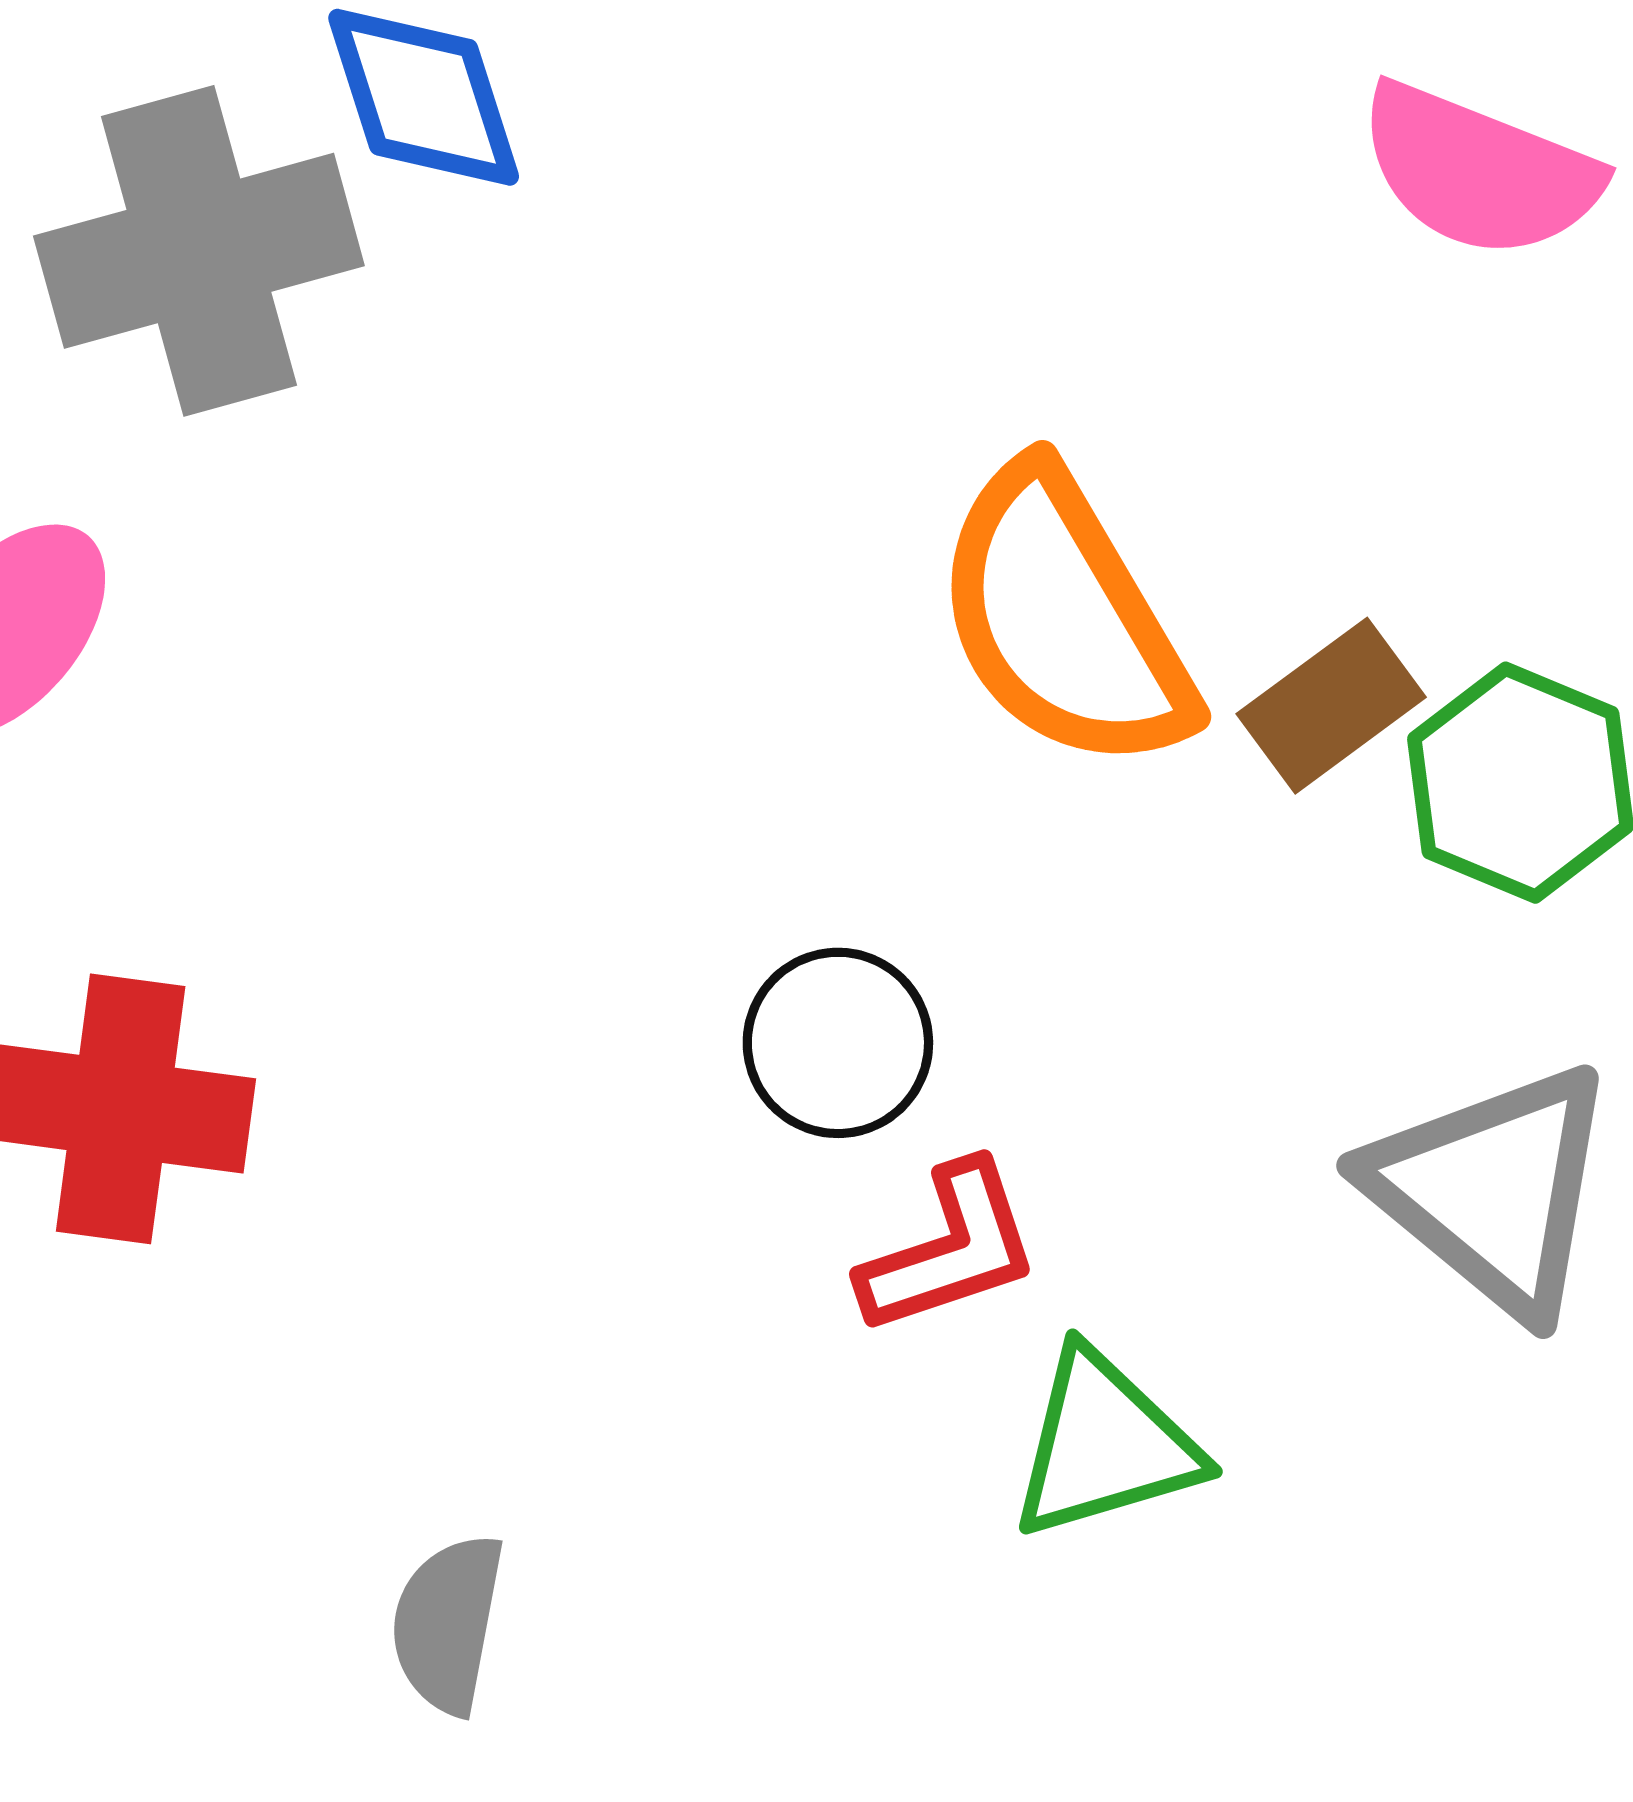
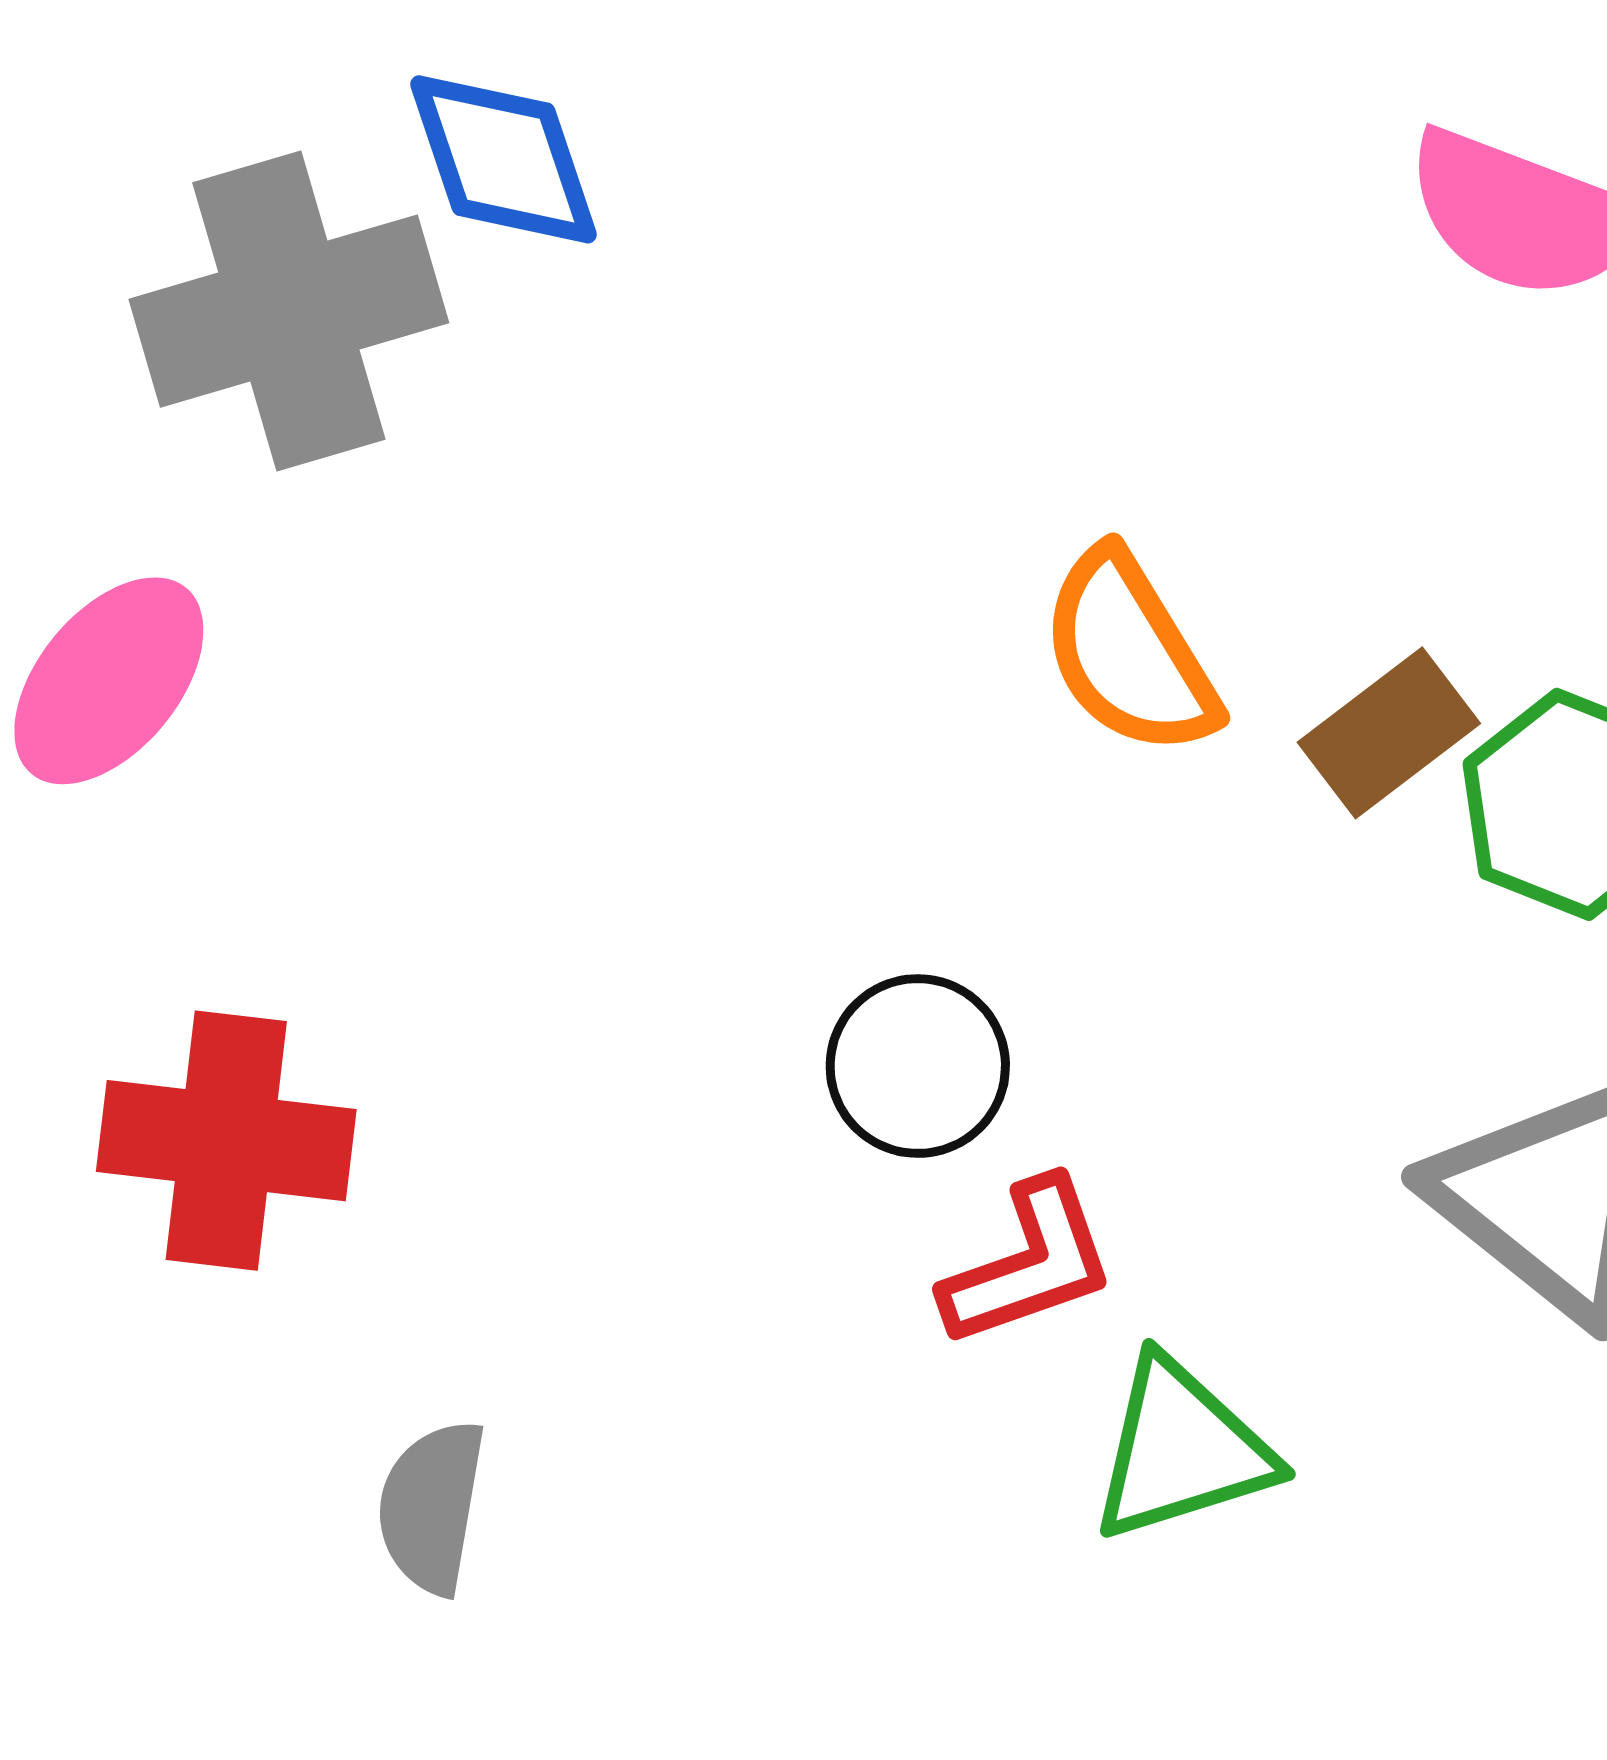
orange semicircle: (1063, 619) -> (1129, 653), size x0.7
gray semicircle: (448, 1623) -> (431, 1507), moved

